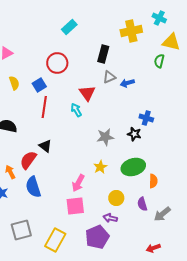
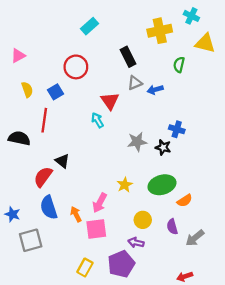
black rectangle: (103, 54) -> (128, 57), turned -42
green semicircle: (159, 61) -> (179, 65), moved
red line: (44, 107) -> (44, 120), moved
gray star: (105, 137) -> (137, 142), moved
orange arrow: (10, 172) -> (76, 214), moved
orange semicircle: (153, 181) -> (185, 201), turned 56
gray square: (21, 230) -> (31, 240), moved
yellow rectangle: (55, 240) -> (85, 267), moved, size x0.7

